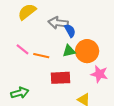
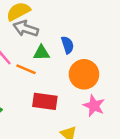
gray arrow: (58, 23) -> (26, 29), moved
green triangle: (69, 51) -> (41, 53), moved

